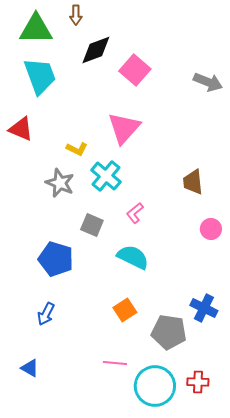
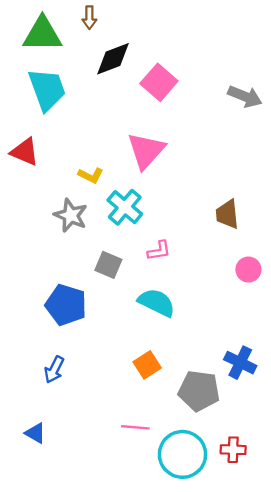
pink L-shape: (135, 213) -> (159, 251), turned -150

